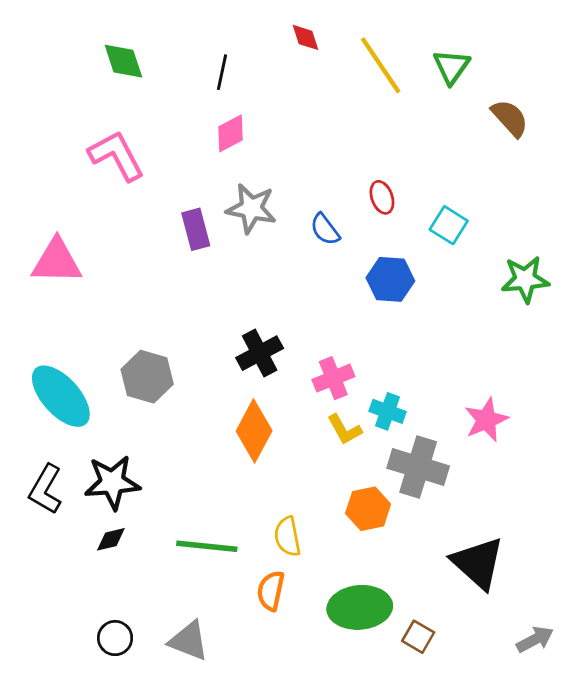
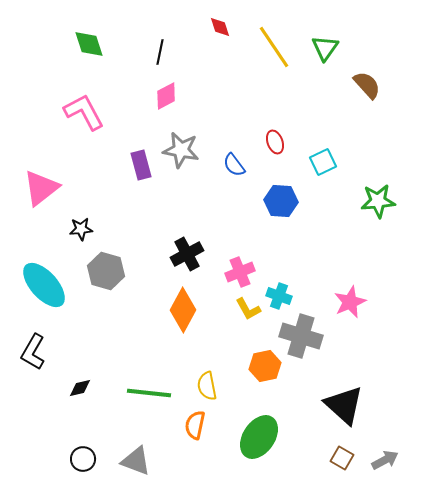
cyan square: (449, 225) -> (323, 162), turned 32
pink triangle: (57, 261) -> (41, 188), turned -39
black star: (112, 482) -> (81, 229), moved, size x0.6
green ellipse: (360, 607) -> (259, 437), turned -51
brown square: (418, 637) -> (342, 458), moved

